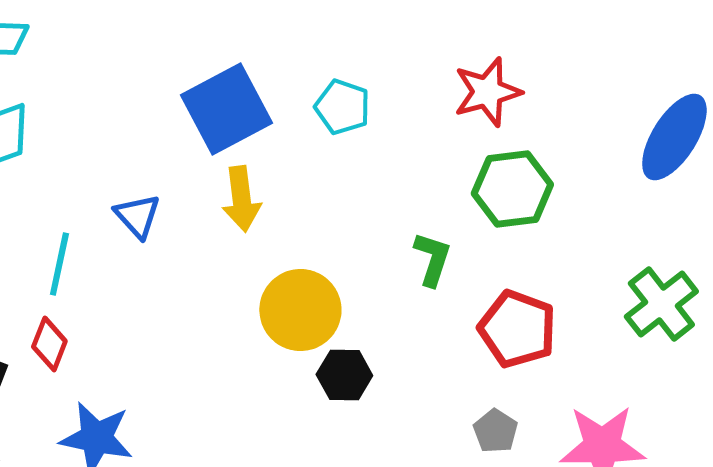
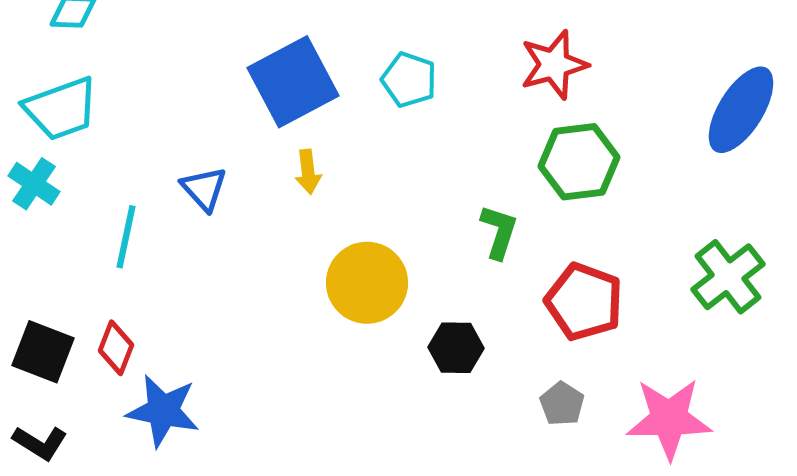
yellow arrow: (241, 199) -> (308, 172), size x0.7
red diamond: (49, 344) -> (116, 348), moved
black hexagon: (344, 375) -> (456, 348), moved

